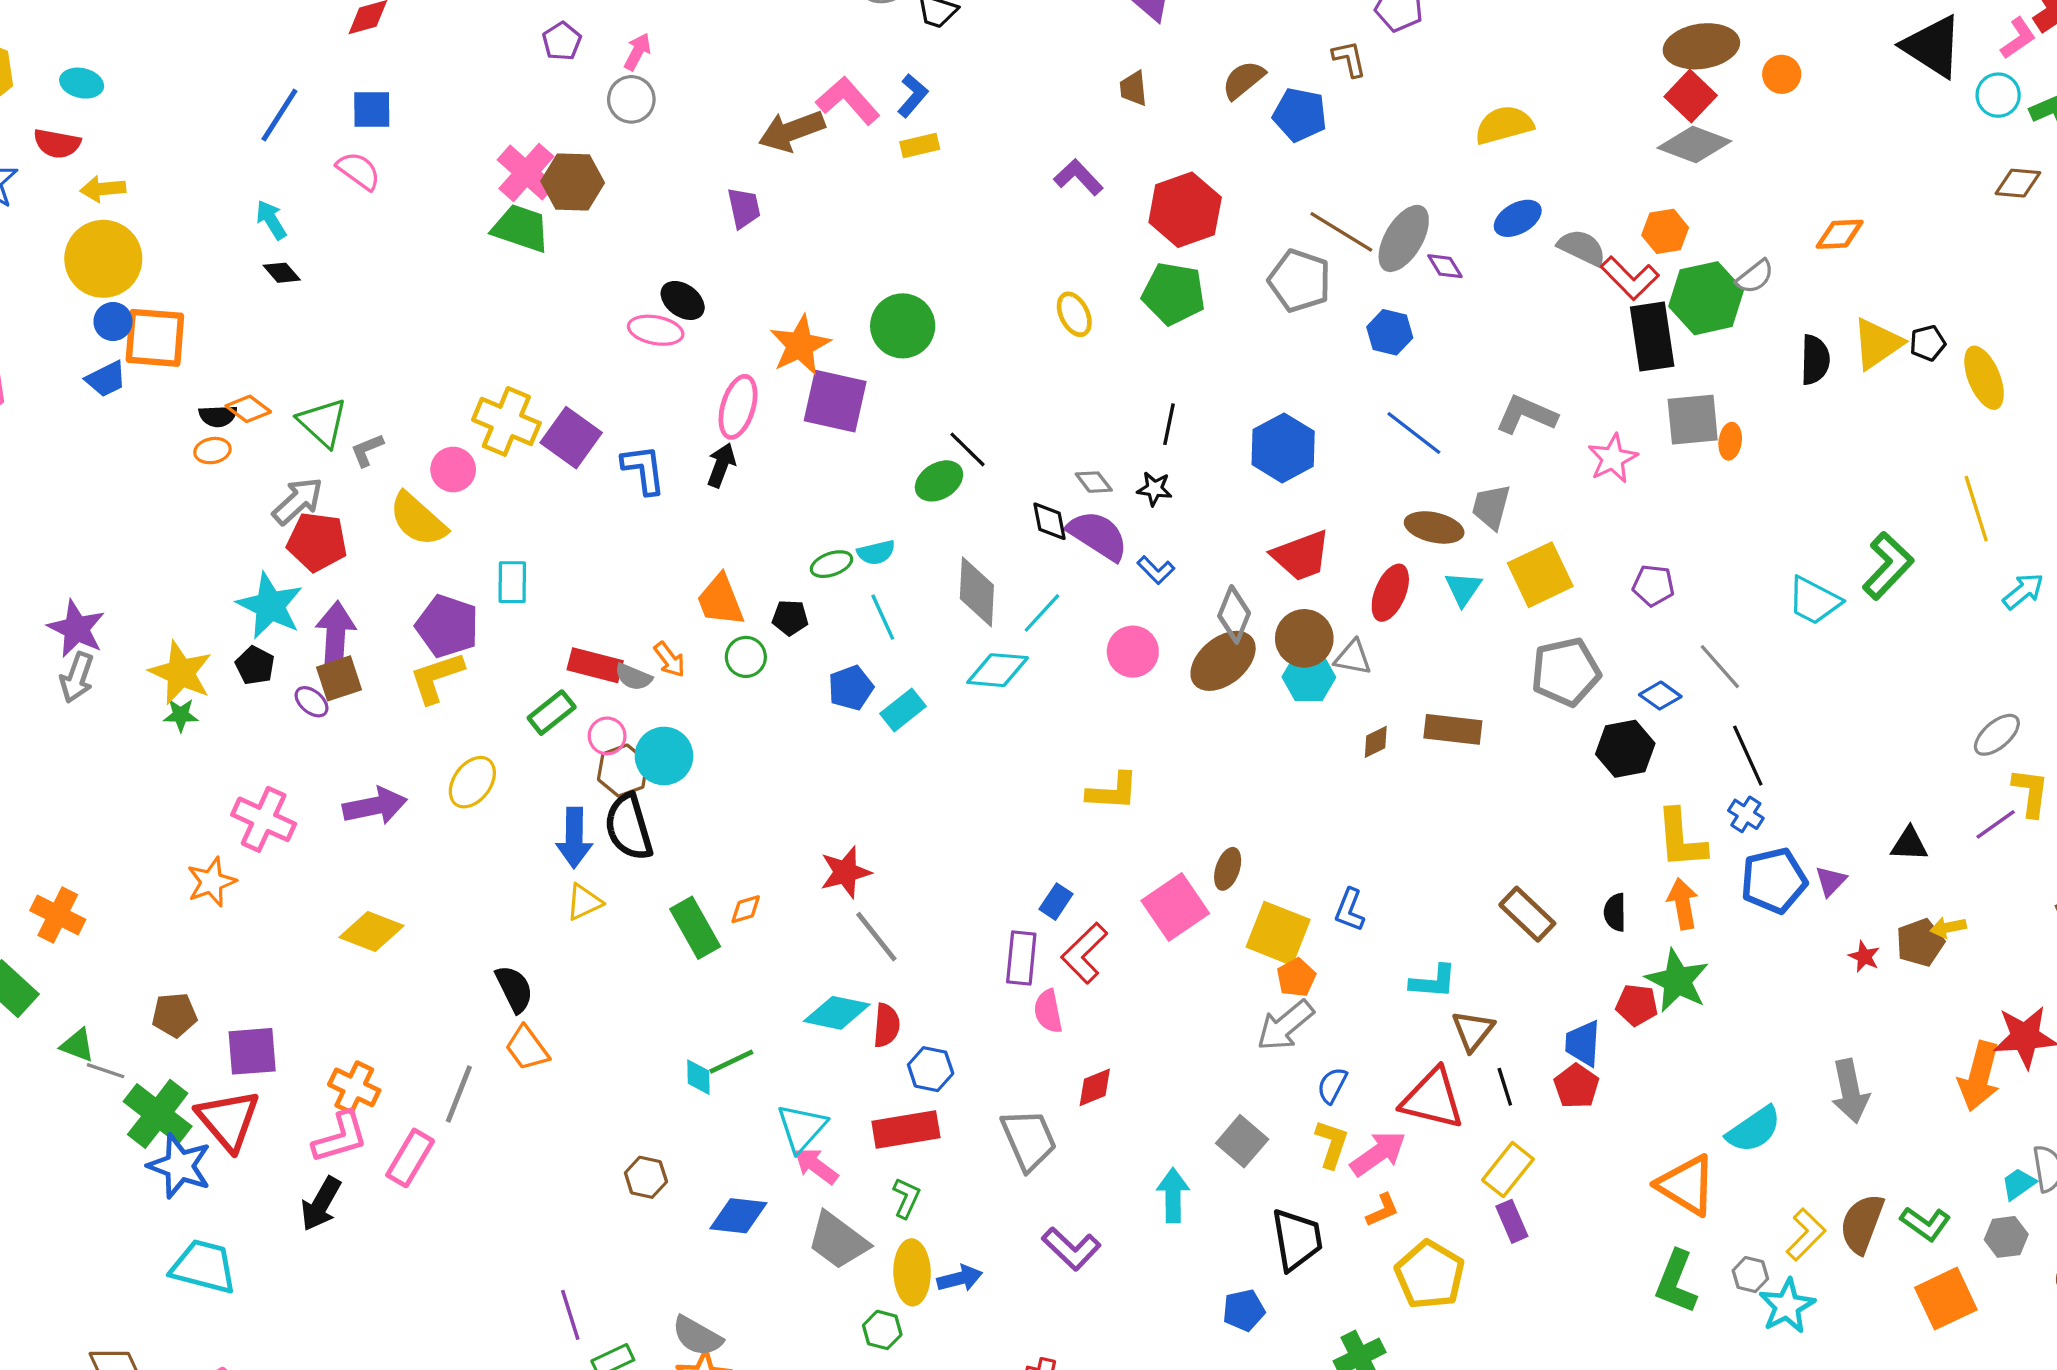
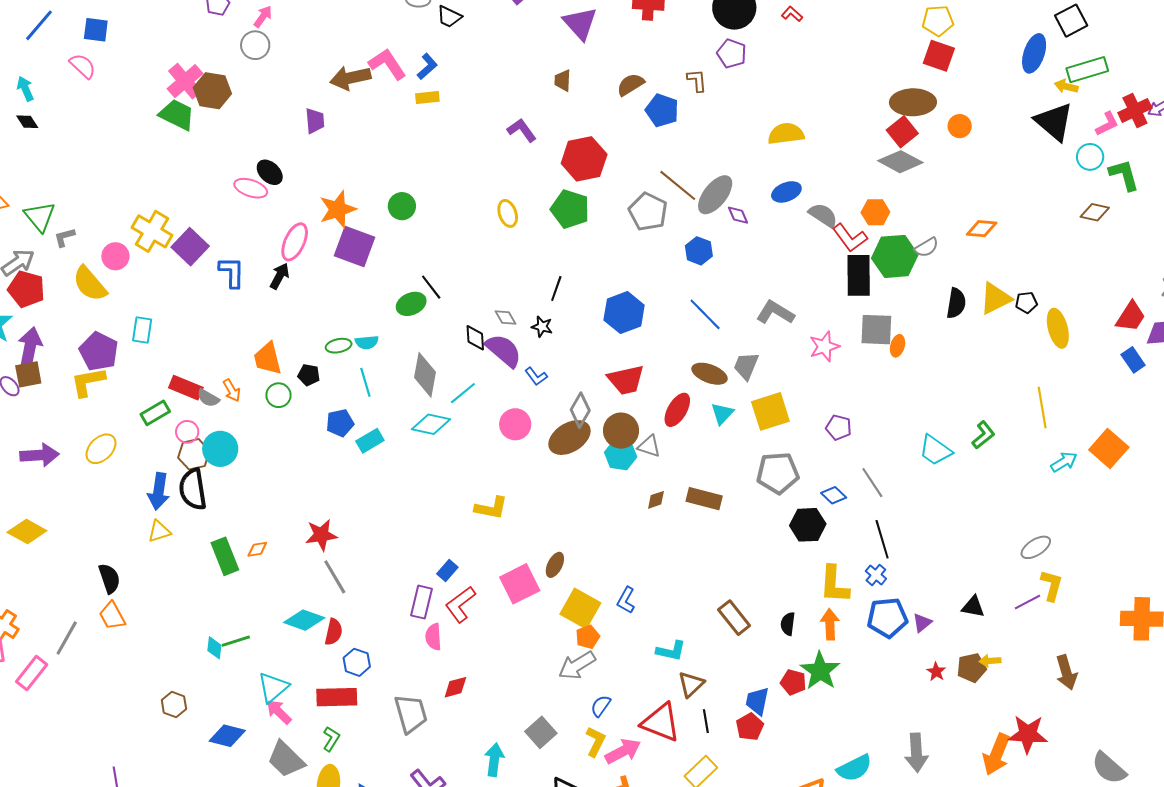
green circle: (903, 326) -> (402, 206), size x0.7
green L-shape: (1888, 566) -> (983, 435), size x0.7

